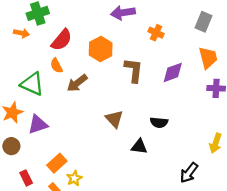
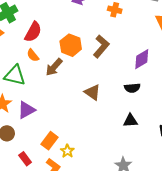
orange hexagon: (101, 49) -> (71, 45), moved
brown L-shape: (134, 70) -> (101, 46), turned 45
purple diamond: (173, 72) -> (142, 59), moved
black triangle: (139, 147) -> (130, 121), moved

